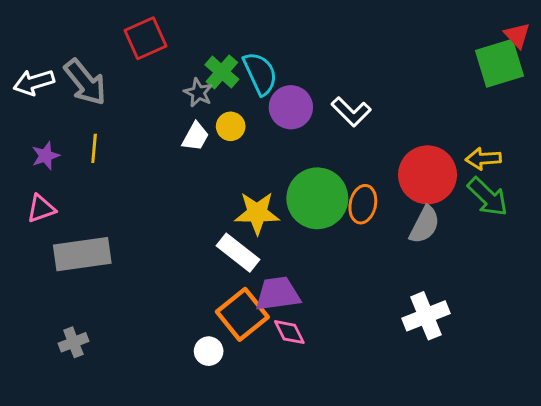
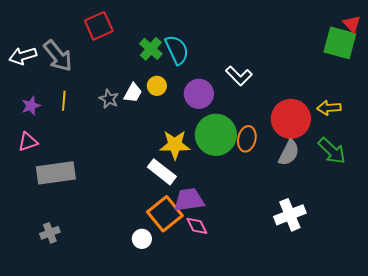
green square: (499, 63) -> (340, 43), turned 32
gray star: (198, 93) -> (109, 99), moved
purple circle: (291, 107) -> (199, 94), moved
green arrow: (488, 197) -> (332, 151), moved

